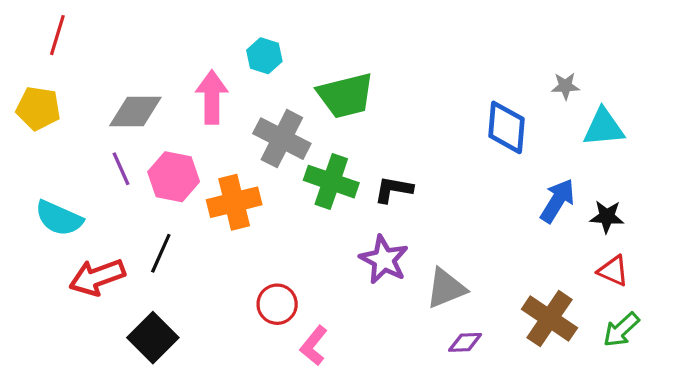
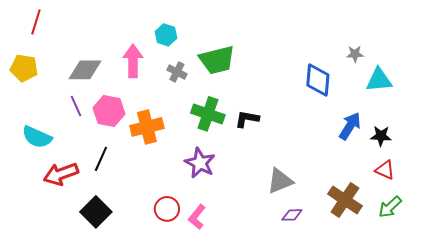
gray cross: (282, 139) -> (177, 72), moved, size x0.6
purple star: (384, 260) -> (200, 163), moved
red circle: (277, 304) -> (167, 209), moved

